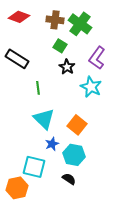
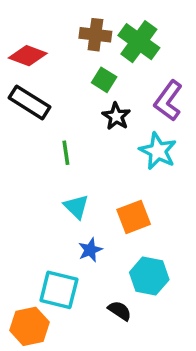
red diamond: (19, 17) -> (28, 56), moved
cyan triangle: (44, 119) -> (76, 207), size x0.7
orange square: (77, 125) -> (134, 217), turned 30
cyan hexagon: (74, 155) -> (149, 276), moved

